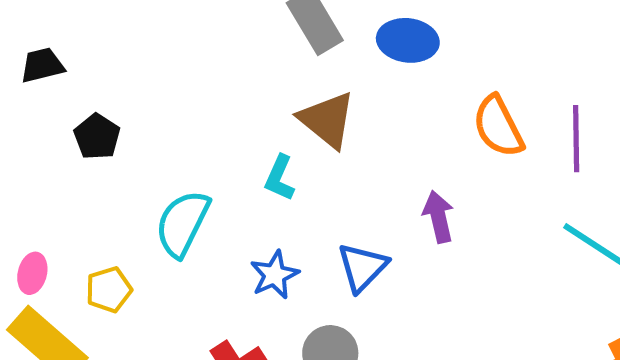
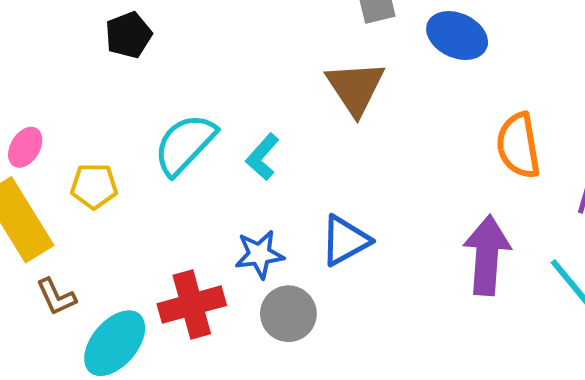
cyan L-shape: (280, 178) -> (263, 157), moved
purple arrow: (438, 217) -> (487, 255), moved, size x1.5
blue star: (274, 275) -> (259, 254), moved

